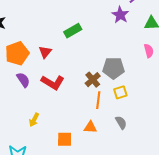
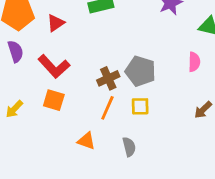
orange square: (65, 139) -> (54, 100), moved

